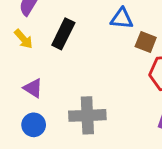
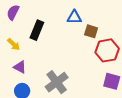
yellow arrow: (23, 39) -> (14, 44), moved
gray cross: (87, 115) -> (57, 82), turned -30

